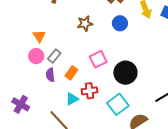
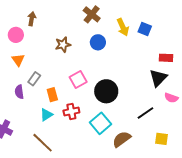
pink circle: (36, 56) -> (16, 35), moved
orange rectangle: (71, 73) -> (52, 95), turned -48
purple semicircle: (50, 75) -> (19, 92), moved
cyan triangle: (72, 99) -> (46, 115), moved

